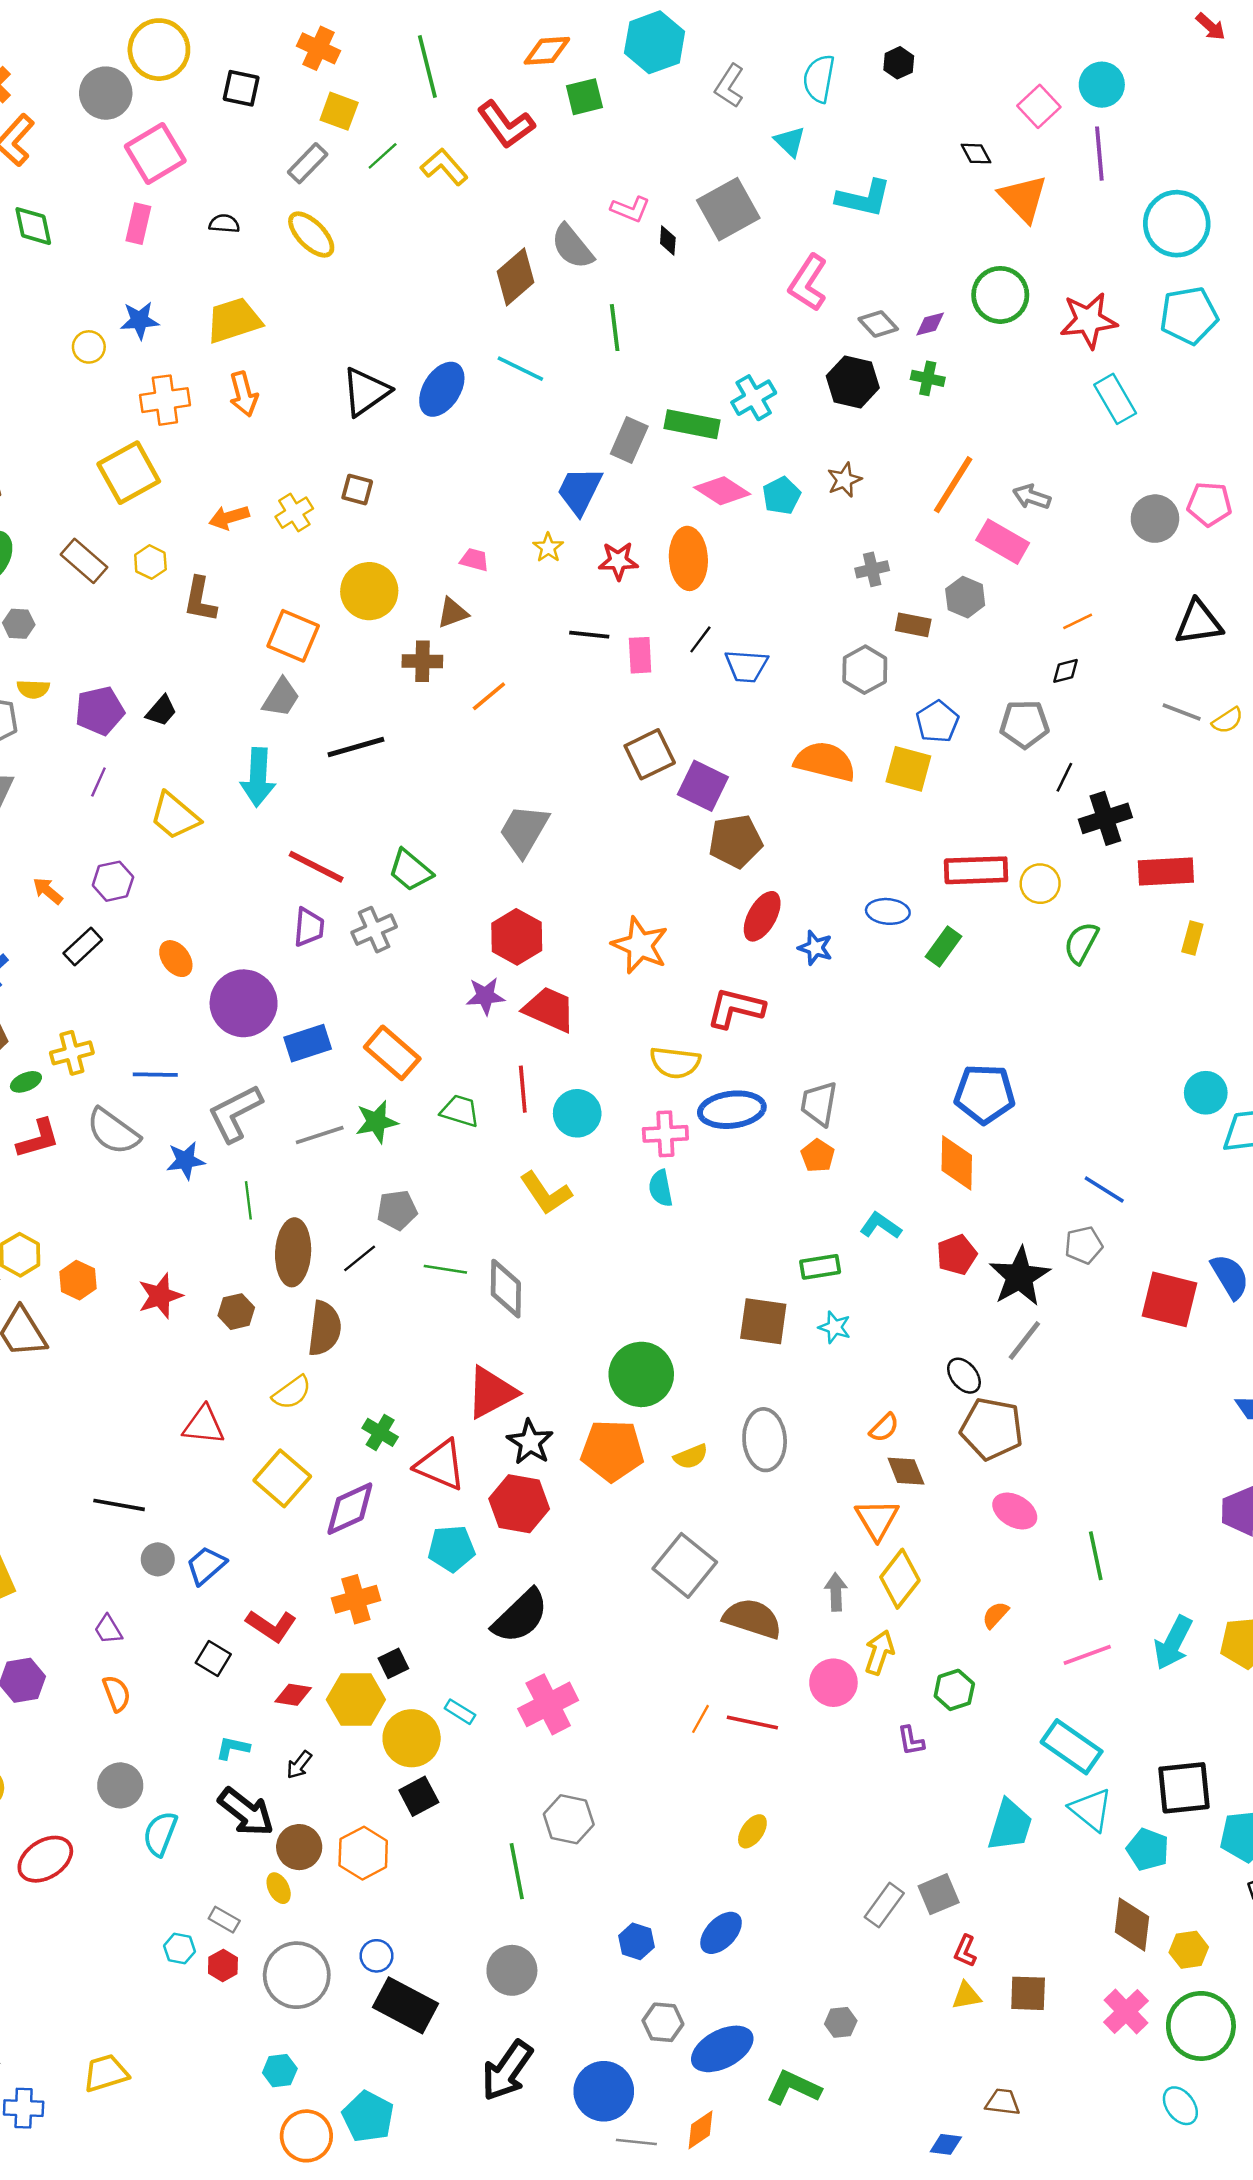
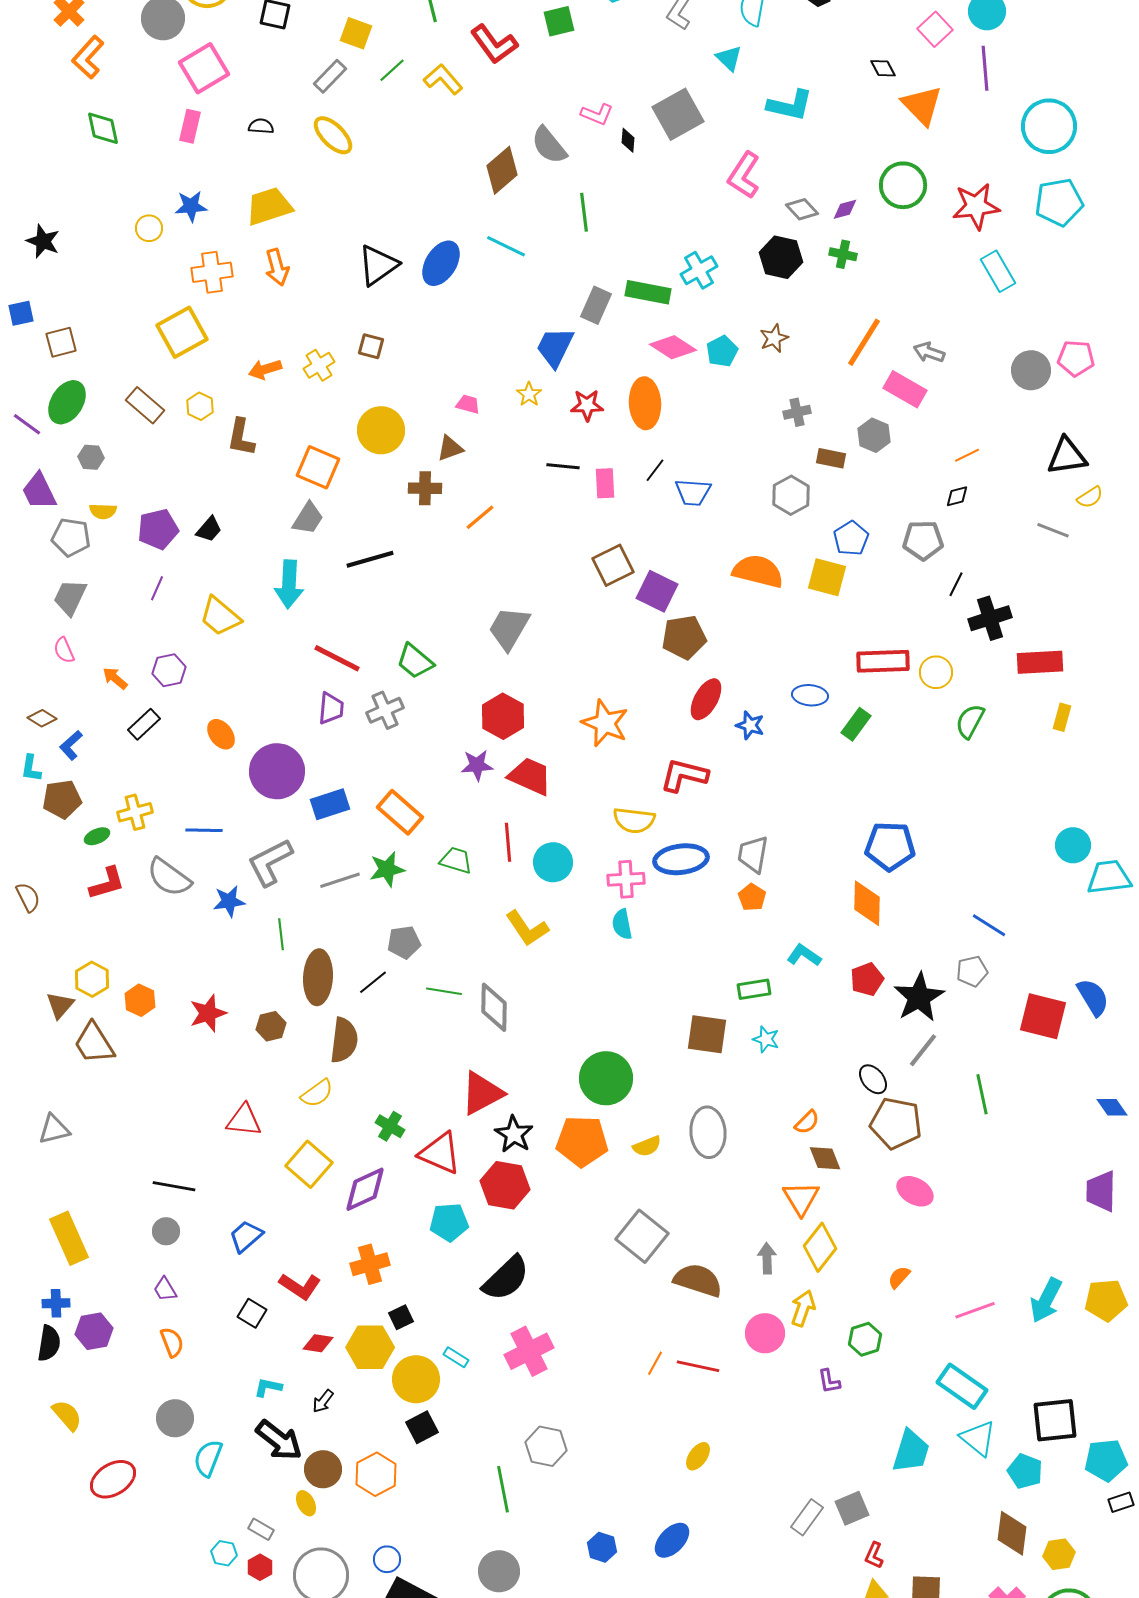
yellow semicircle: (1228, 720) -> (1090, 497), moved
green line: (1096, 1556) -> (982, 1094), moved
gray circle: (158, 1559) -> (166, 1231), moved

